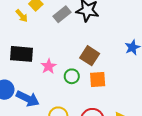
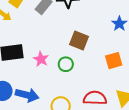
orange square: (98, 79) -> (114, 61), moved

